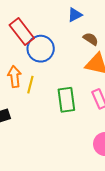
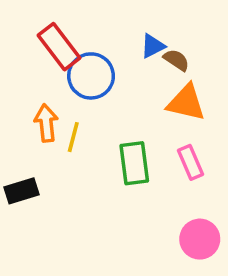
blue triangle: (75, 15) -> (153, 46), moved

